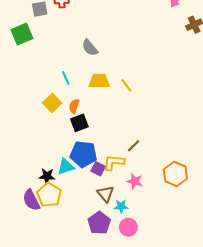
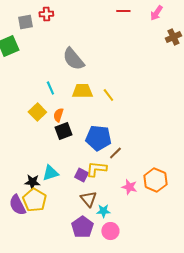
gray semicircle: (90, 48) -> (73, 59), size x1.4
blue pentagon: (83, 154) -> (98, 138), moved
pink star: (135, 181) -> (129, 187), moved

